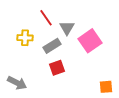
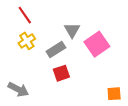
red line: (46, 18) -> (25, 15), moved
yellow cross: (25, 38) -> (27, 41), turned -35

